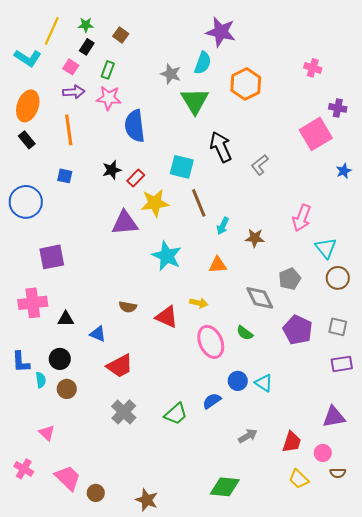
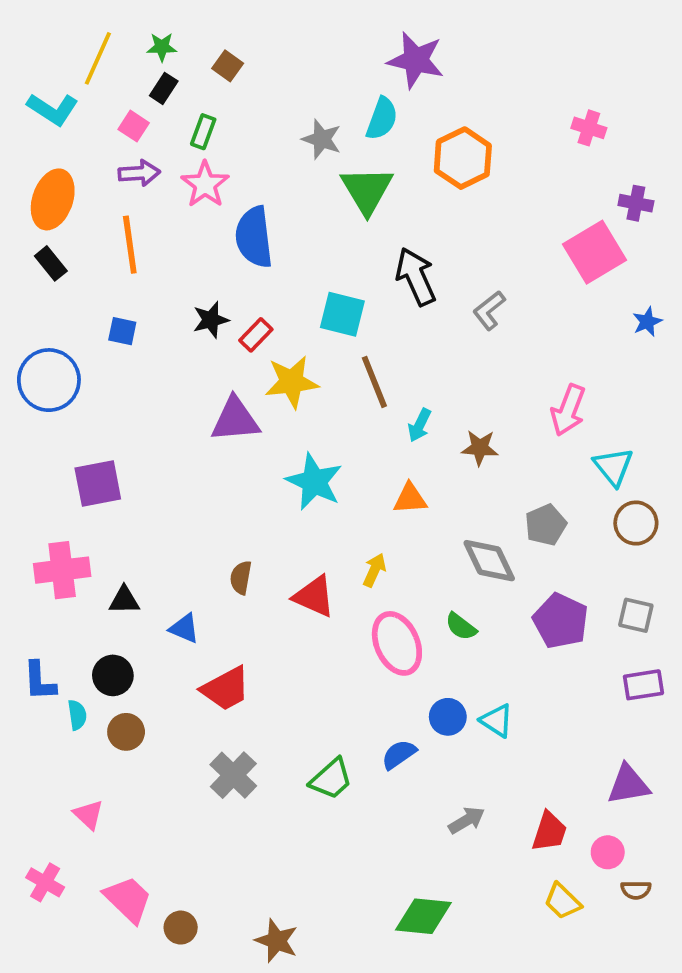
pink star: (109, 98) -> (205, 184), turned 30
yellow arrow: (199, 303) -> (374, 570), turned -78
brown semicircle: (128, 307) -> (241, 578), turned 90

